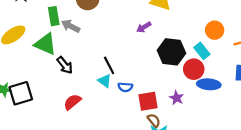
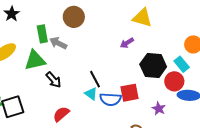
green triangle: (45, 44) -> (35, 60), turned -35
blue semicircle: (125, 87) -> (110, 99), size x1.5
red square: (148, 101) -> (129, 93), moved

